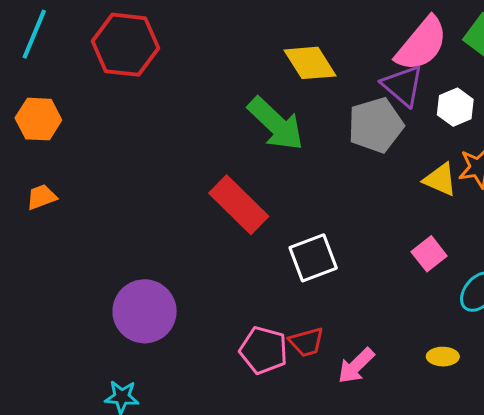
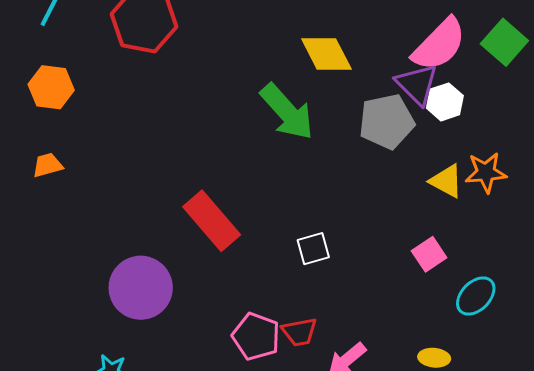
white hexagon: (455, 107) -> (445, 102), moved
red rectangle: (239, 205) -> (212, 221), moved
white square: (313, 258) -> (313, 249), size x0.7

